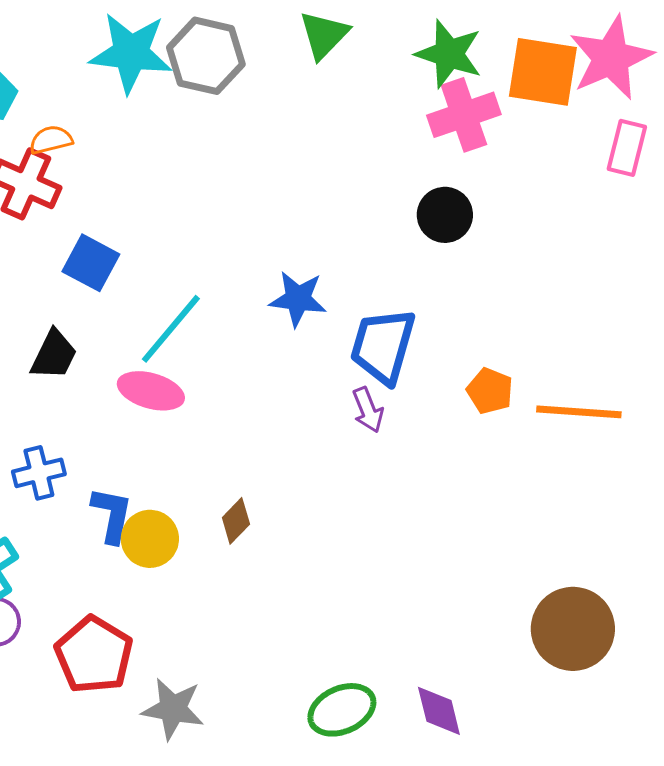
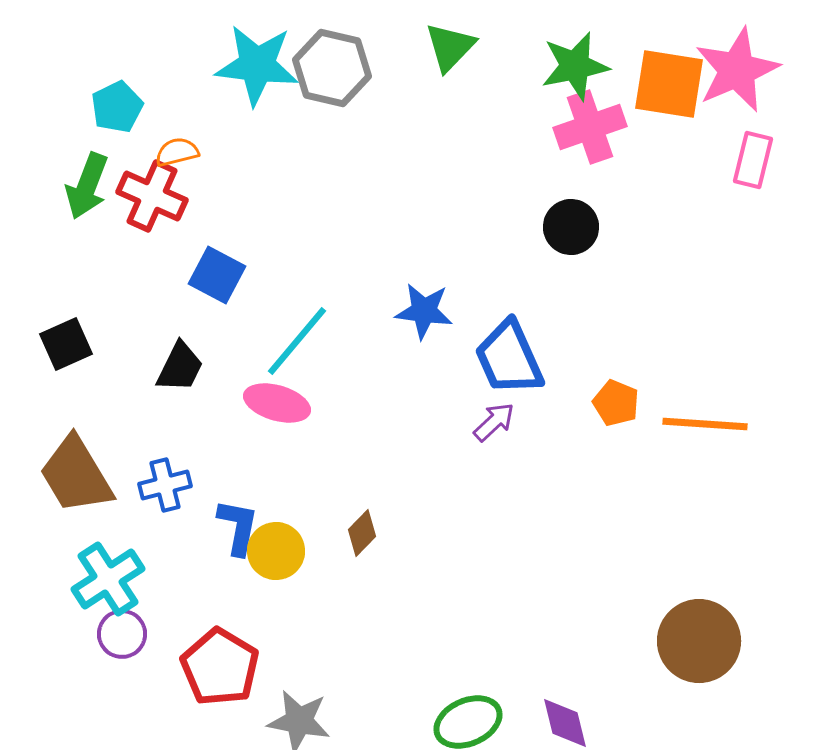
green star: (449, 54) -> (575, 66), turned -30
blue trapezoid: (383, 346) -> (509, 358), turned -40
purple arrow: (368, 410) -> (494, 422), turned -111

